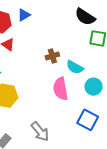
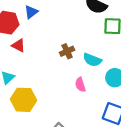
pink semicircle: (61, 89) -> (80, 85), size x0.6

